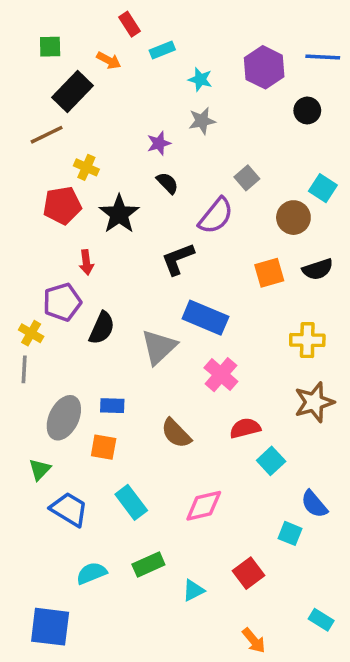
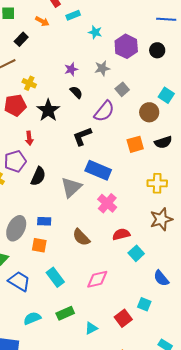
purple hexagon: (264, 67) -> (126, 46), moved
black rectangle: (73, 91) -> (21, 39), size x0.6
gray star: (202, 121) -> (102, 68), moved
cyan square: (290, 533) -> (144, 304), moved

